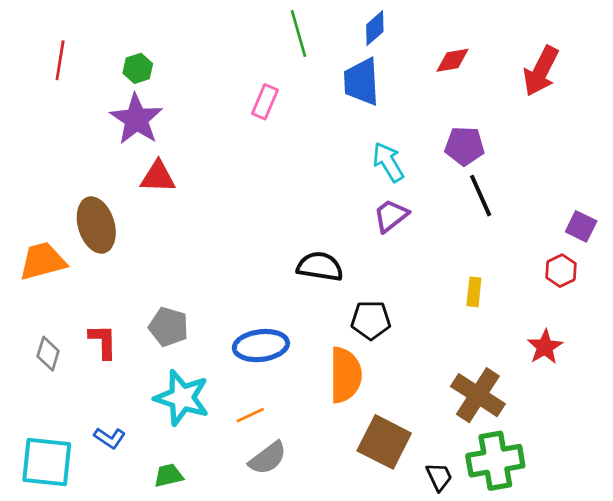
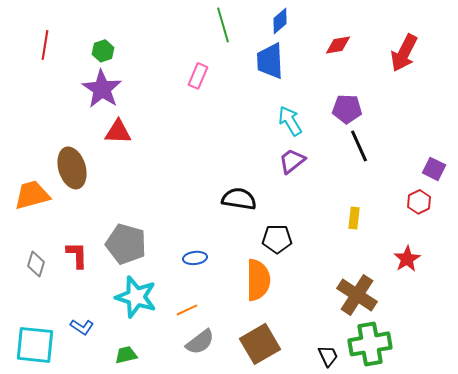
gray pentagon: (169, 327) -> (126, 244), size x1.4
blue ellipse: (261, 346) -> (195, 258), size x0.6
brown square: (384, 442) -> (260, 344), moved, turned 33

